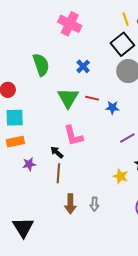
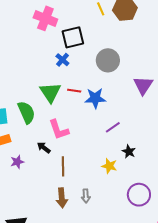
black square: (122, 44) -> (73, 37), moved, turned 30
green semicircle: (41, 65) -> (26, 112), moved
blue star: (112, 108) -> (95, 98), size x1.5
brown line: (58, 173) -> (63, 166), moved

